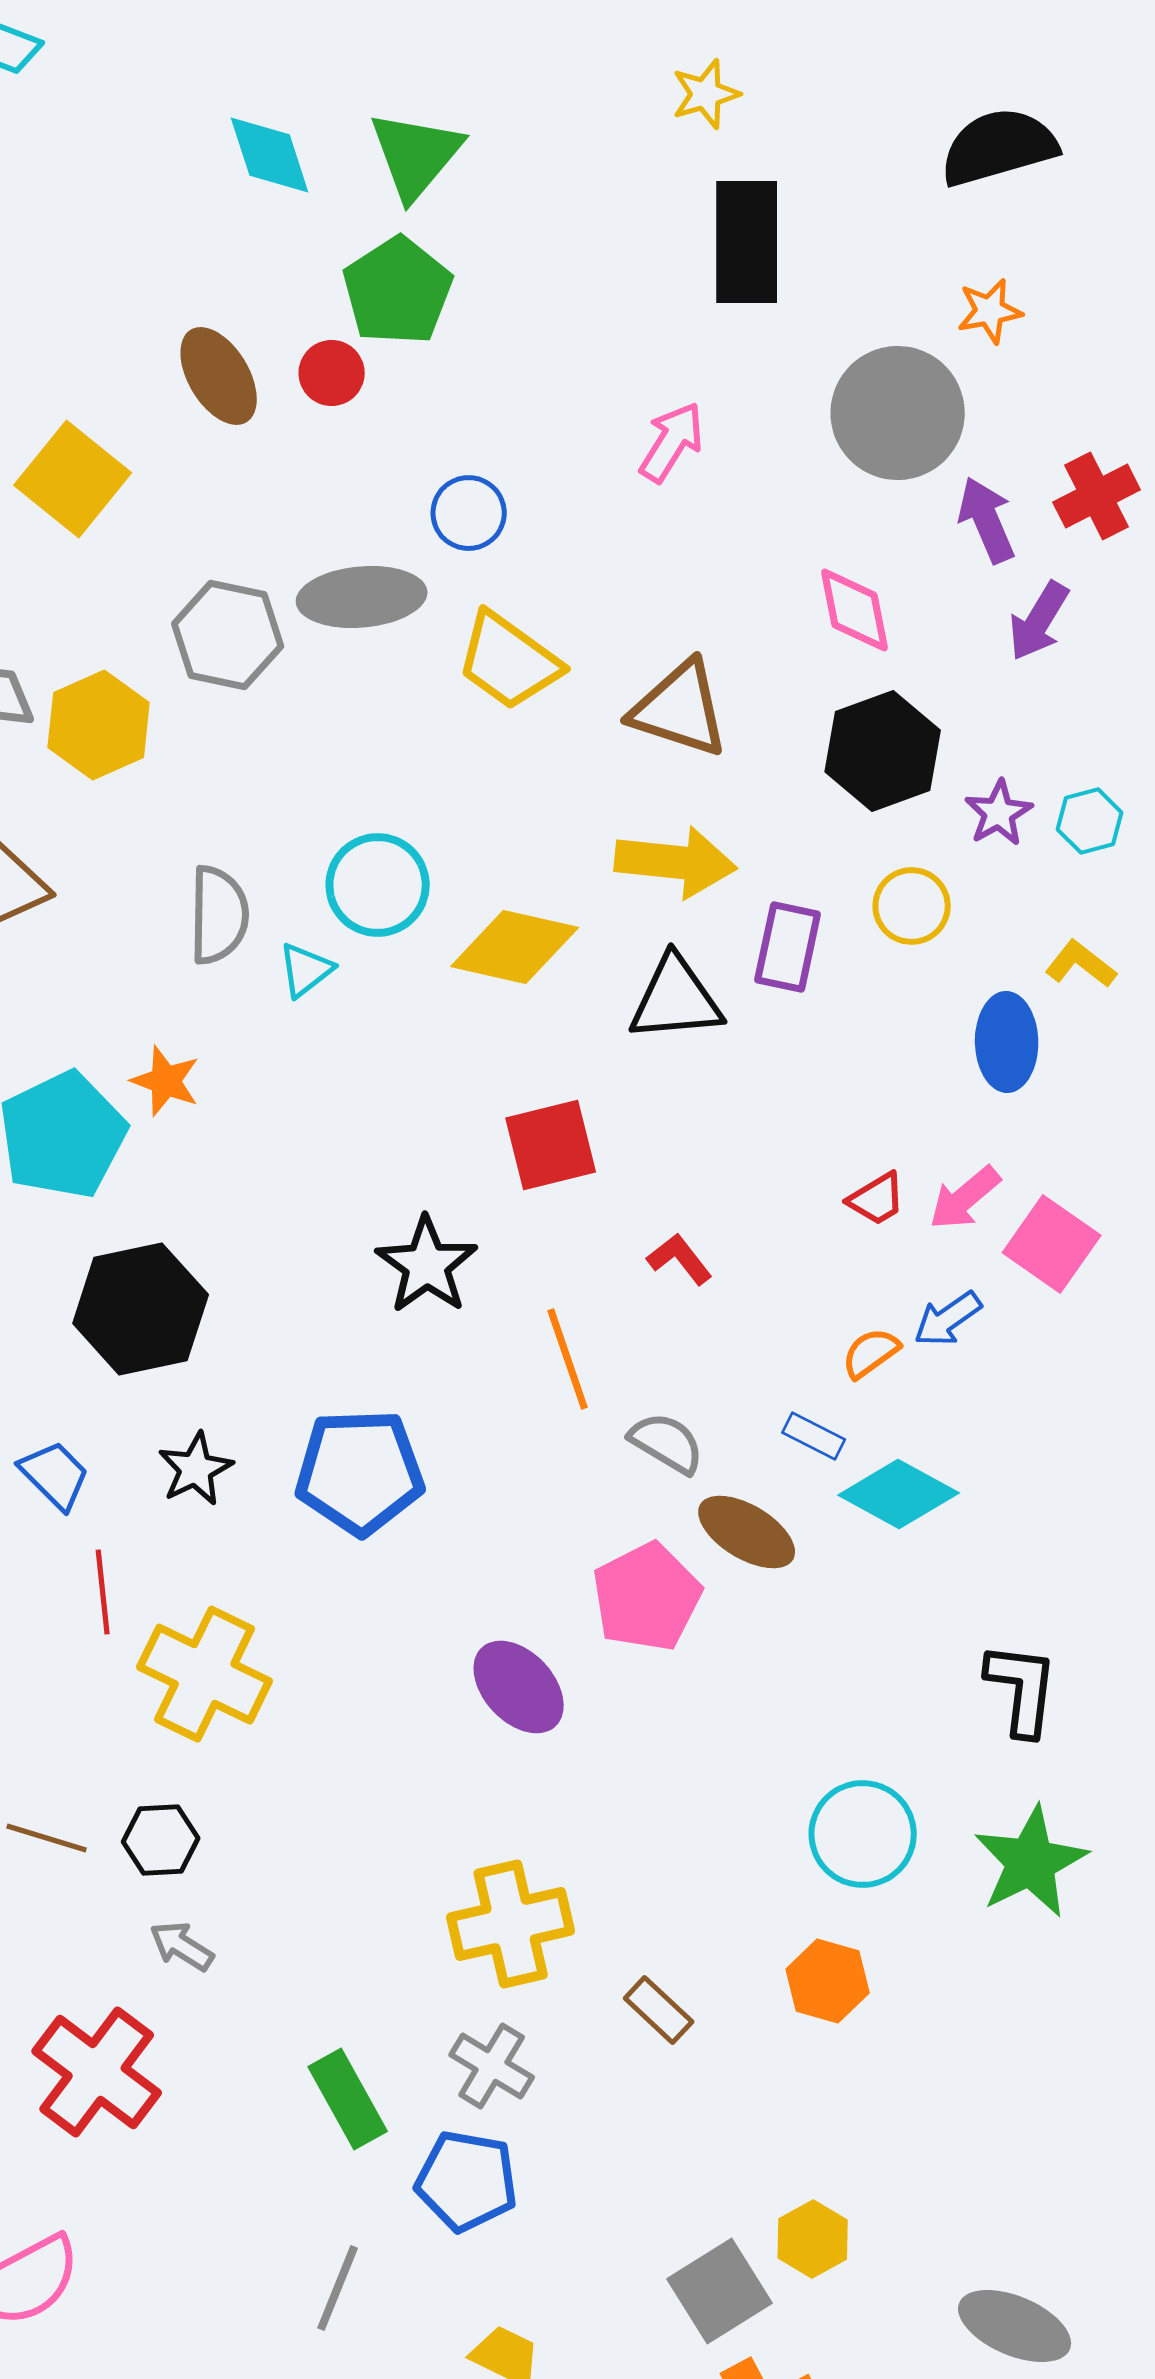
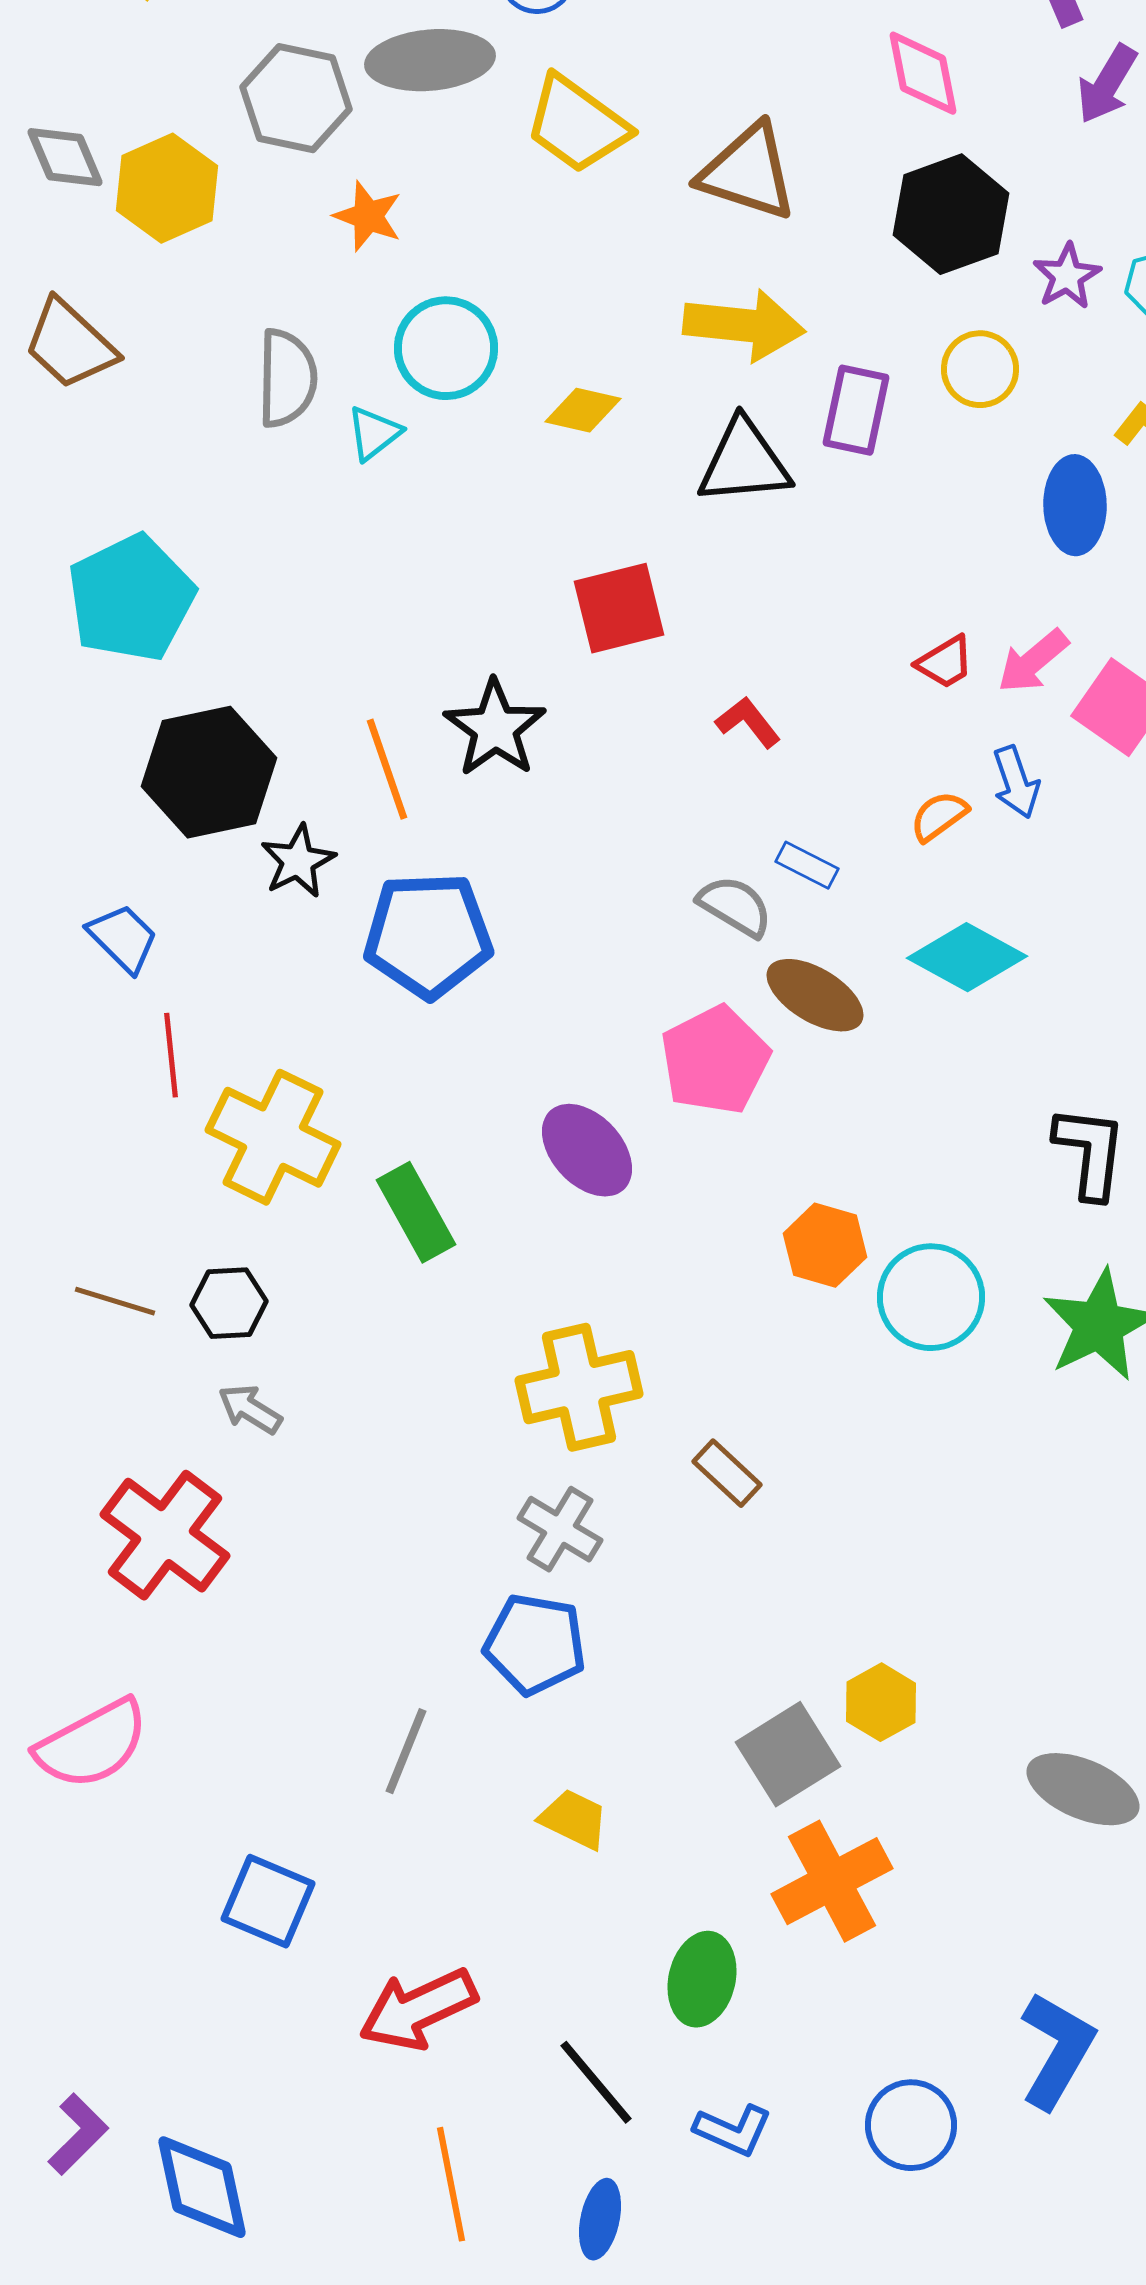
yellow diamond: (515, 947) -> (583, 410), size x0.6
orange star: (166, 1081) -> (368, 216), moved
blue arrow: (948, 1319) -> (1016, 782), turned -74
orange line: (568, 1359) -> (387, 769), moved
blue rectangle: (814, 1436) -> (807, 865), moved
black star: (196, 1469) -> (298, 861), moved
orange hexagon: (828, 1981) -> (825, 1245), moved
green rectangle: (348, 2099) -> (416, 1212), moved

